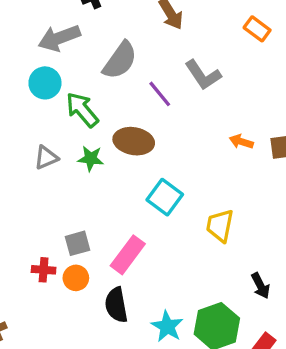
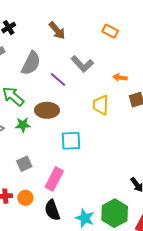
orange arrow: (241, 142) -> (120, 78), moved
cyan square: (165, 197) -> (71, 141), turned -30
yellow trapezoid: (220, 226) -> (101, 105), moved
gray square: (78, 243) -> (24, 164), moved

